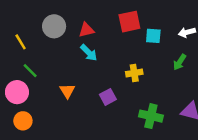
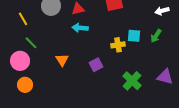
cyan square: (153, 36) -> (134, 36), moved
cyan arrow: (89, 53) -> (80, 28), turned 140
green cross: (151, 116) -> (132, 81), turned 30

